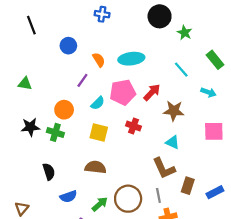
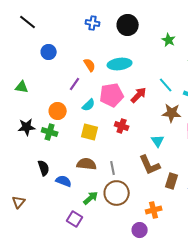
black circle: (160, 16) -> (128, 25), moved
black line: (31, 25) -> (28, 22), moved, turned -30
blue circle: (68, 46) -> (49, 52), moved
cyan line: (181, 70) -> (166, 85), moved
brown star: (174, 111) -> (172, 113), moved
cyan triangle: (173, 142) -> (158, 141), turned 32
gray line: (158, 195) -> (113, 168), moved
blue semicircle: (68, 197) -> (64, 181), moved, turned -140

